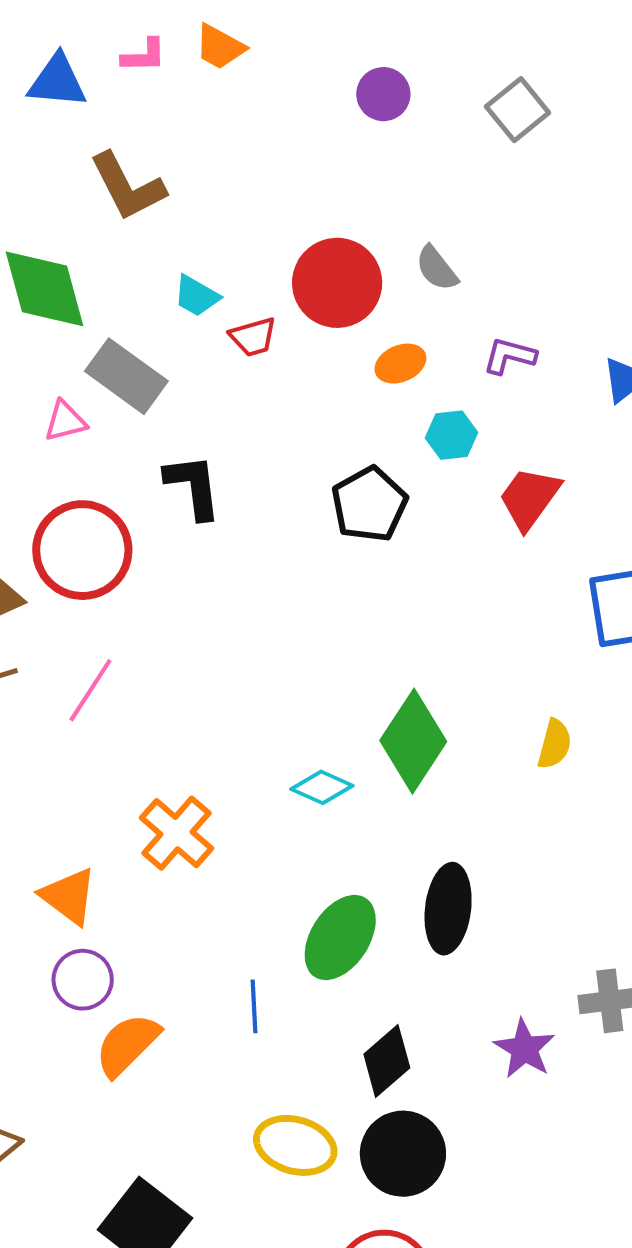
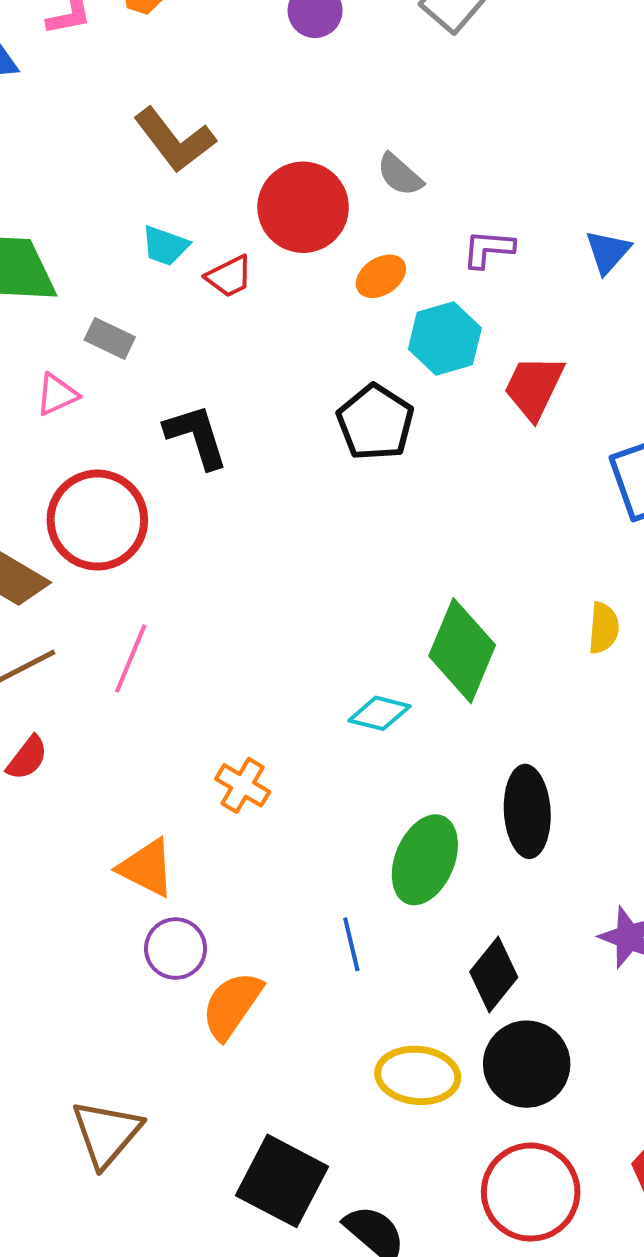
brown L-shape: (128, 187) -> (174, 140), moved
gray rectangle: (126, 376) -> (110, 339), size x0.6
cyan hexagon: (451, 435) -> (445, 338), size x1.4
orange cross: (176, 833) -> (243, 785), size x0.7

